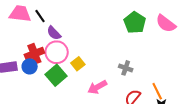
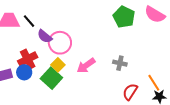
pink circle: (57, 52) -> (60, 43), moved
yellow square: (78, 64) -> (58, 65), moved
pink arrow: (97, 87) -> (86, 66), moved

